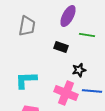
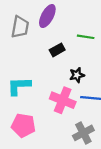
purple ellipse: (68, 16) -> (47, 16), moved
black rectangle: (61, 47) -> (57, 50), turned -48

